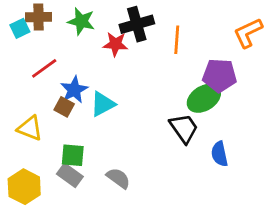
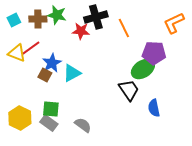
brown cross: (38, 17) -> (38, 19), moved
orange line: (177, 40) -> (124, 28), turned -30
yellow triangle: (30, 128) -> (17, 53), moved
yellow hexagon: (24, 187) -> (20, 118), moved

